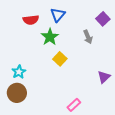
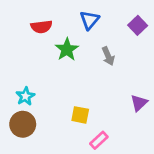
blue triangle: (58, 15) -> (90, 20), moved
gray arrow: (88, 37) -> (108, 56), moved
yellow square: (60, 59) -> (80, 115), moved, turned -32

